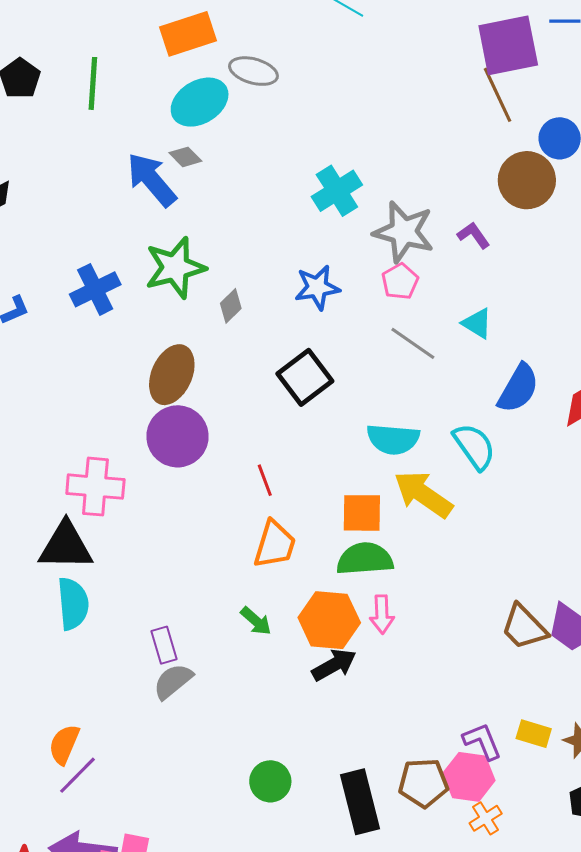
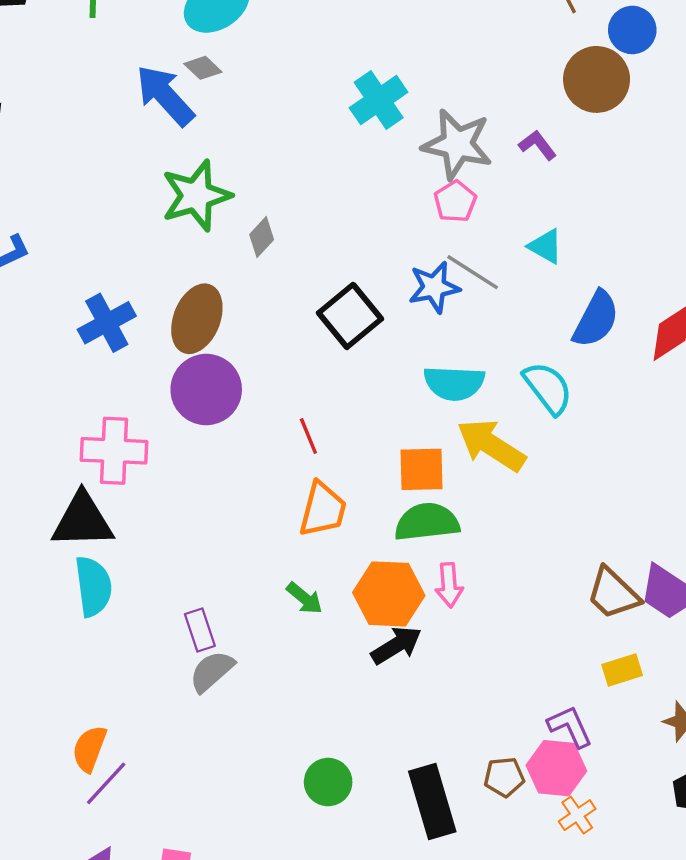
blue star: (317, 287) -> (434, 287), moved
blue cross: (95, 289) -> (107, 323), moved
yellow rectangle: (534, 734) -> (622, 670), moved, turned -32
brown pentagon: (423, 783) -> (504, 777), size x0.7

